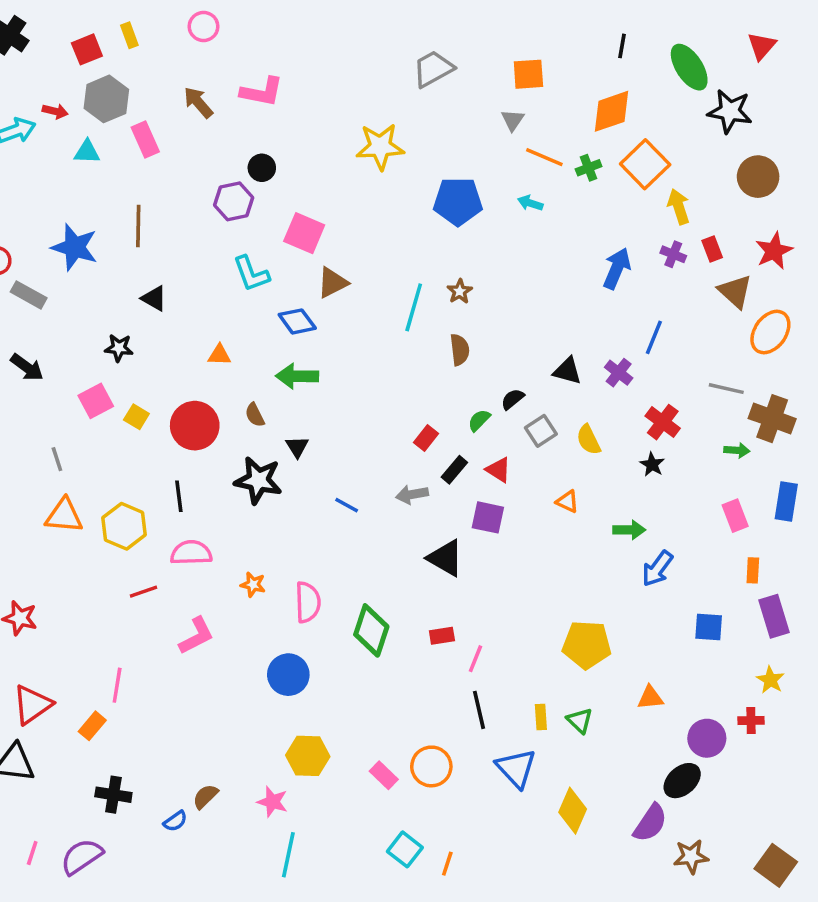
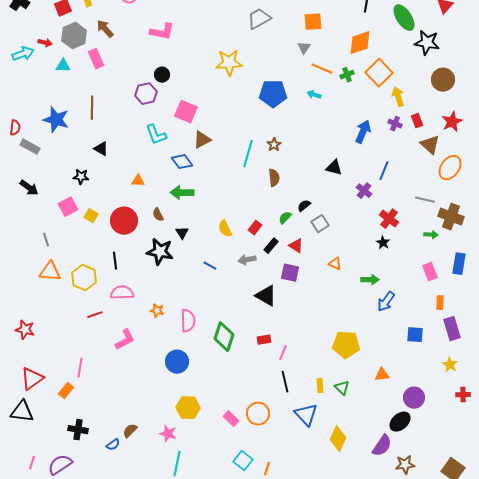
brown arrow: (198, 102) -> (105, 29), moved
black triangle: (567, 371) -> (334, 168), moved
yellow semicircle: (589, 440) -> (225, 229), moved
red cross: (751, 721) -> (463, 395), moved

